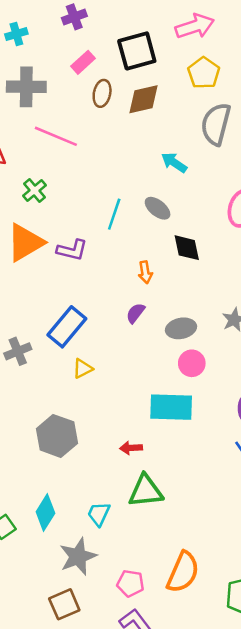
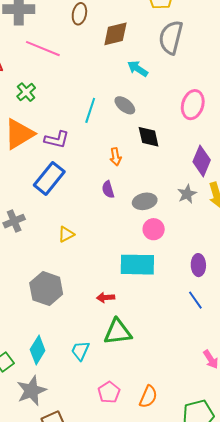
brown diamond: (143, 99) -> (115, 34), moved
purple semicircle: (135, 313) -> (108, 189), turned -54
blue rectangle: (67, 327) -> (49, 178), moved
gray star: (78, 556) -> (32, 391), moved
orange semicircle: (183, 572) -> (148, 397), size x0.7
pink pentagon: (130, 583) -> (109, 392), moved, turned 30

